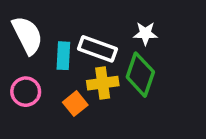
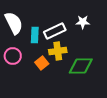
white rectangle: (98, 49) -> (55, 31), turned -45
green diamond: (140, 75) -> (81, 66), moved, turned 70

